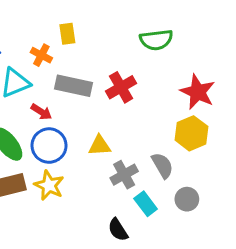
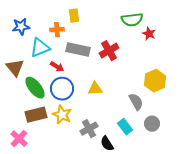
orange cross: (41, 55) -> (57, 30), turned -32
red star: (198, 92) -> (149, 34), moved, size x0.6
gray cross: (124, 175) -> (89, 129), moved

